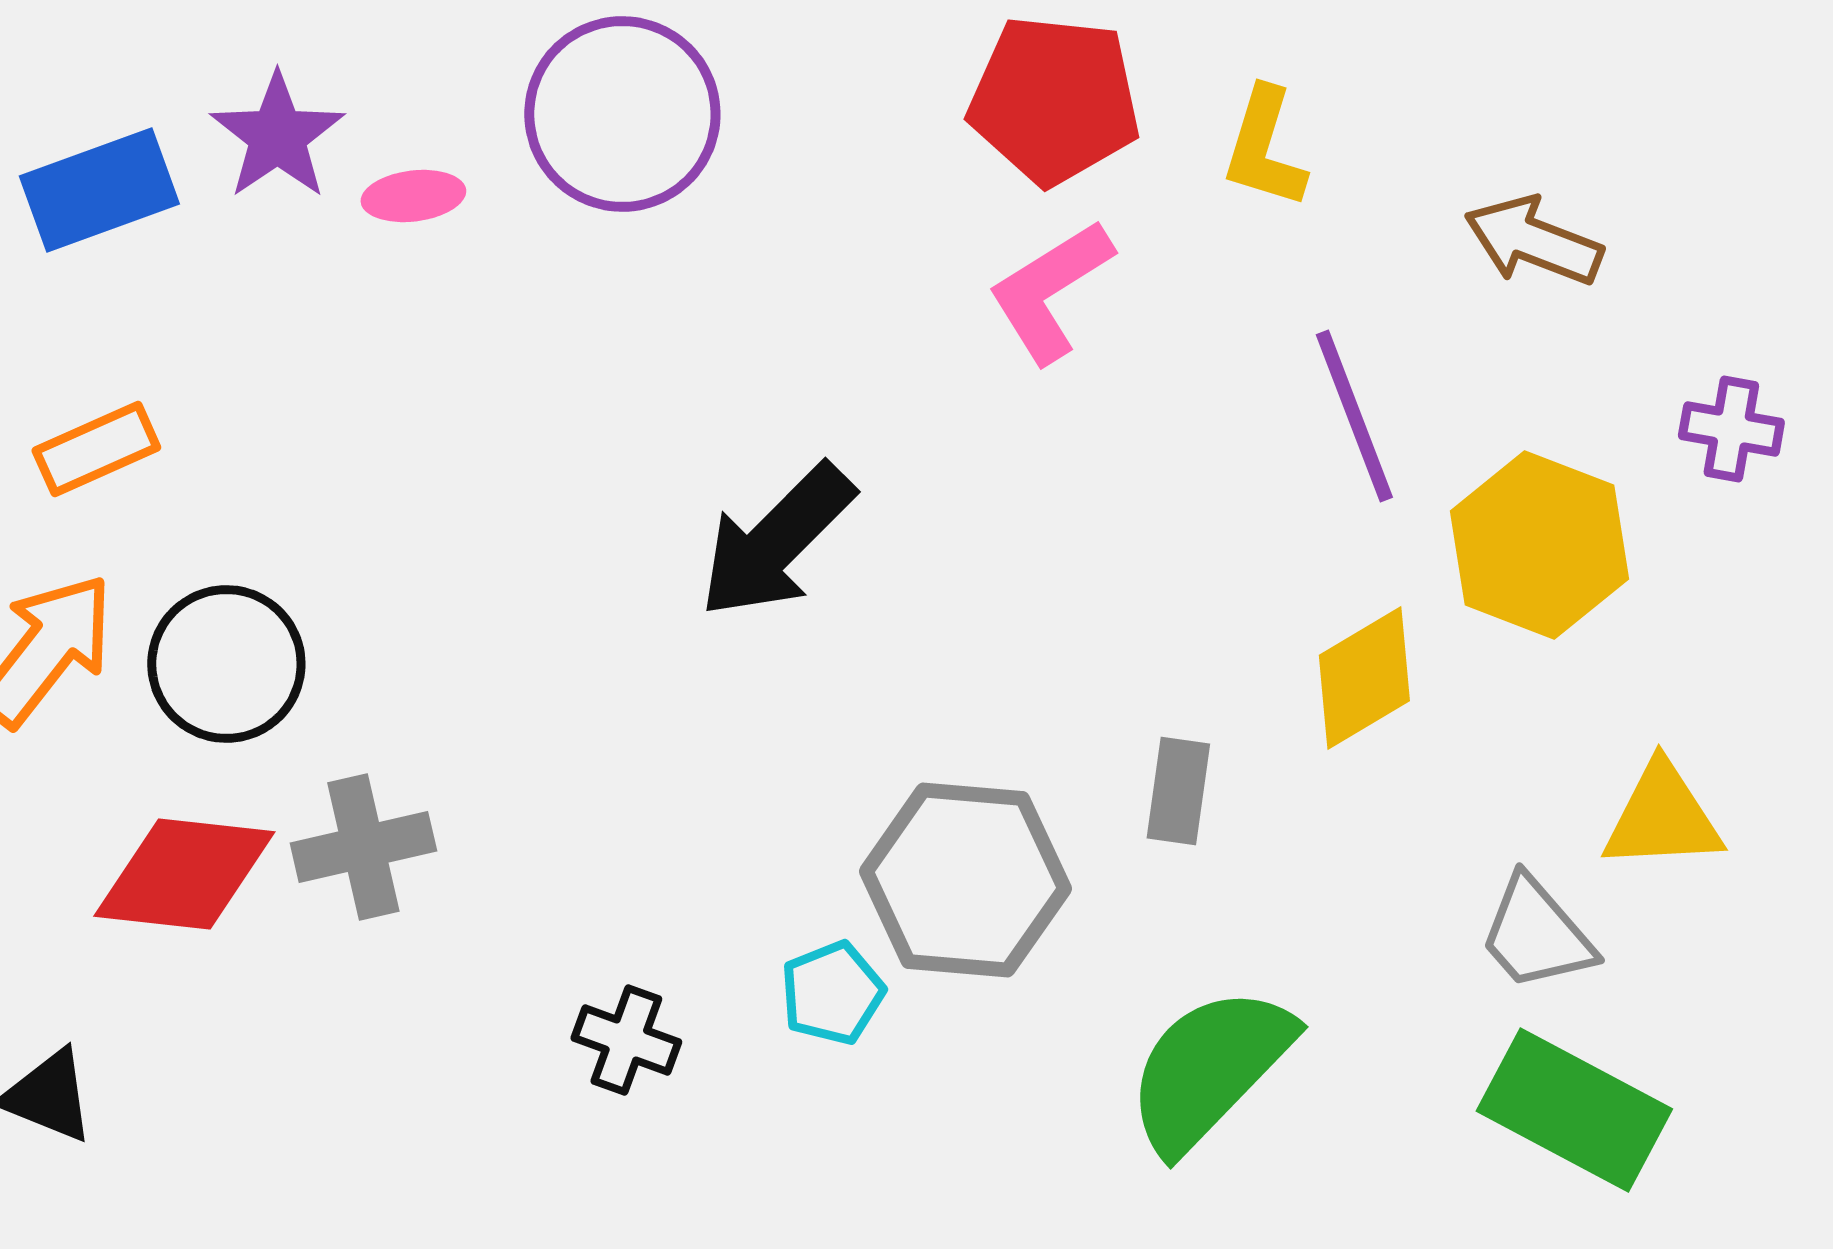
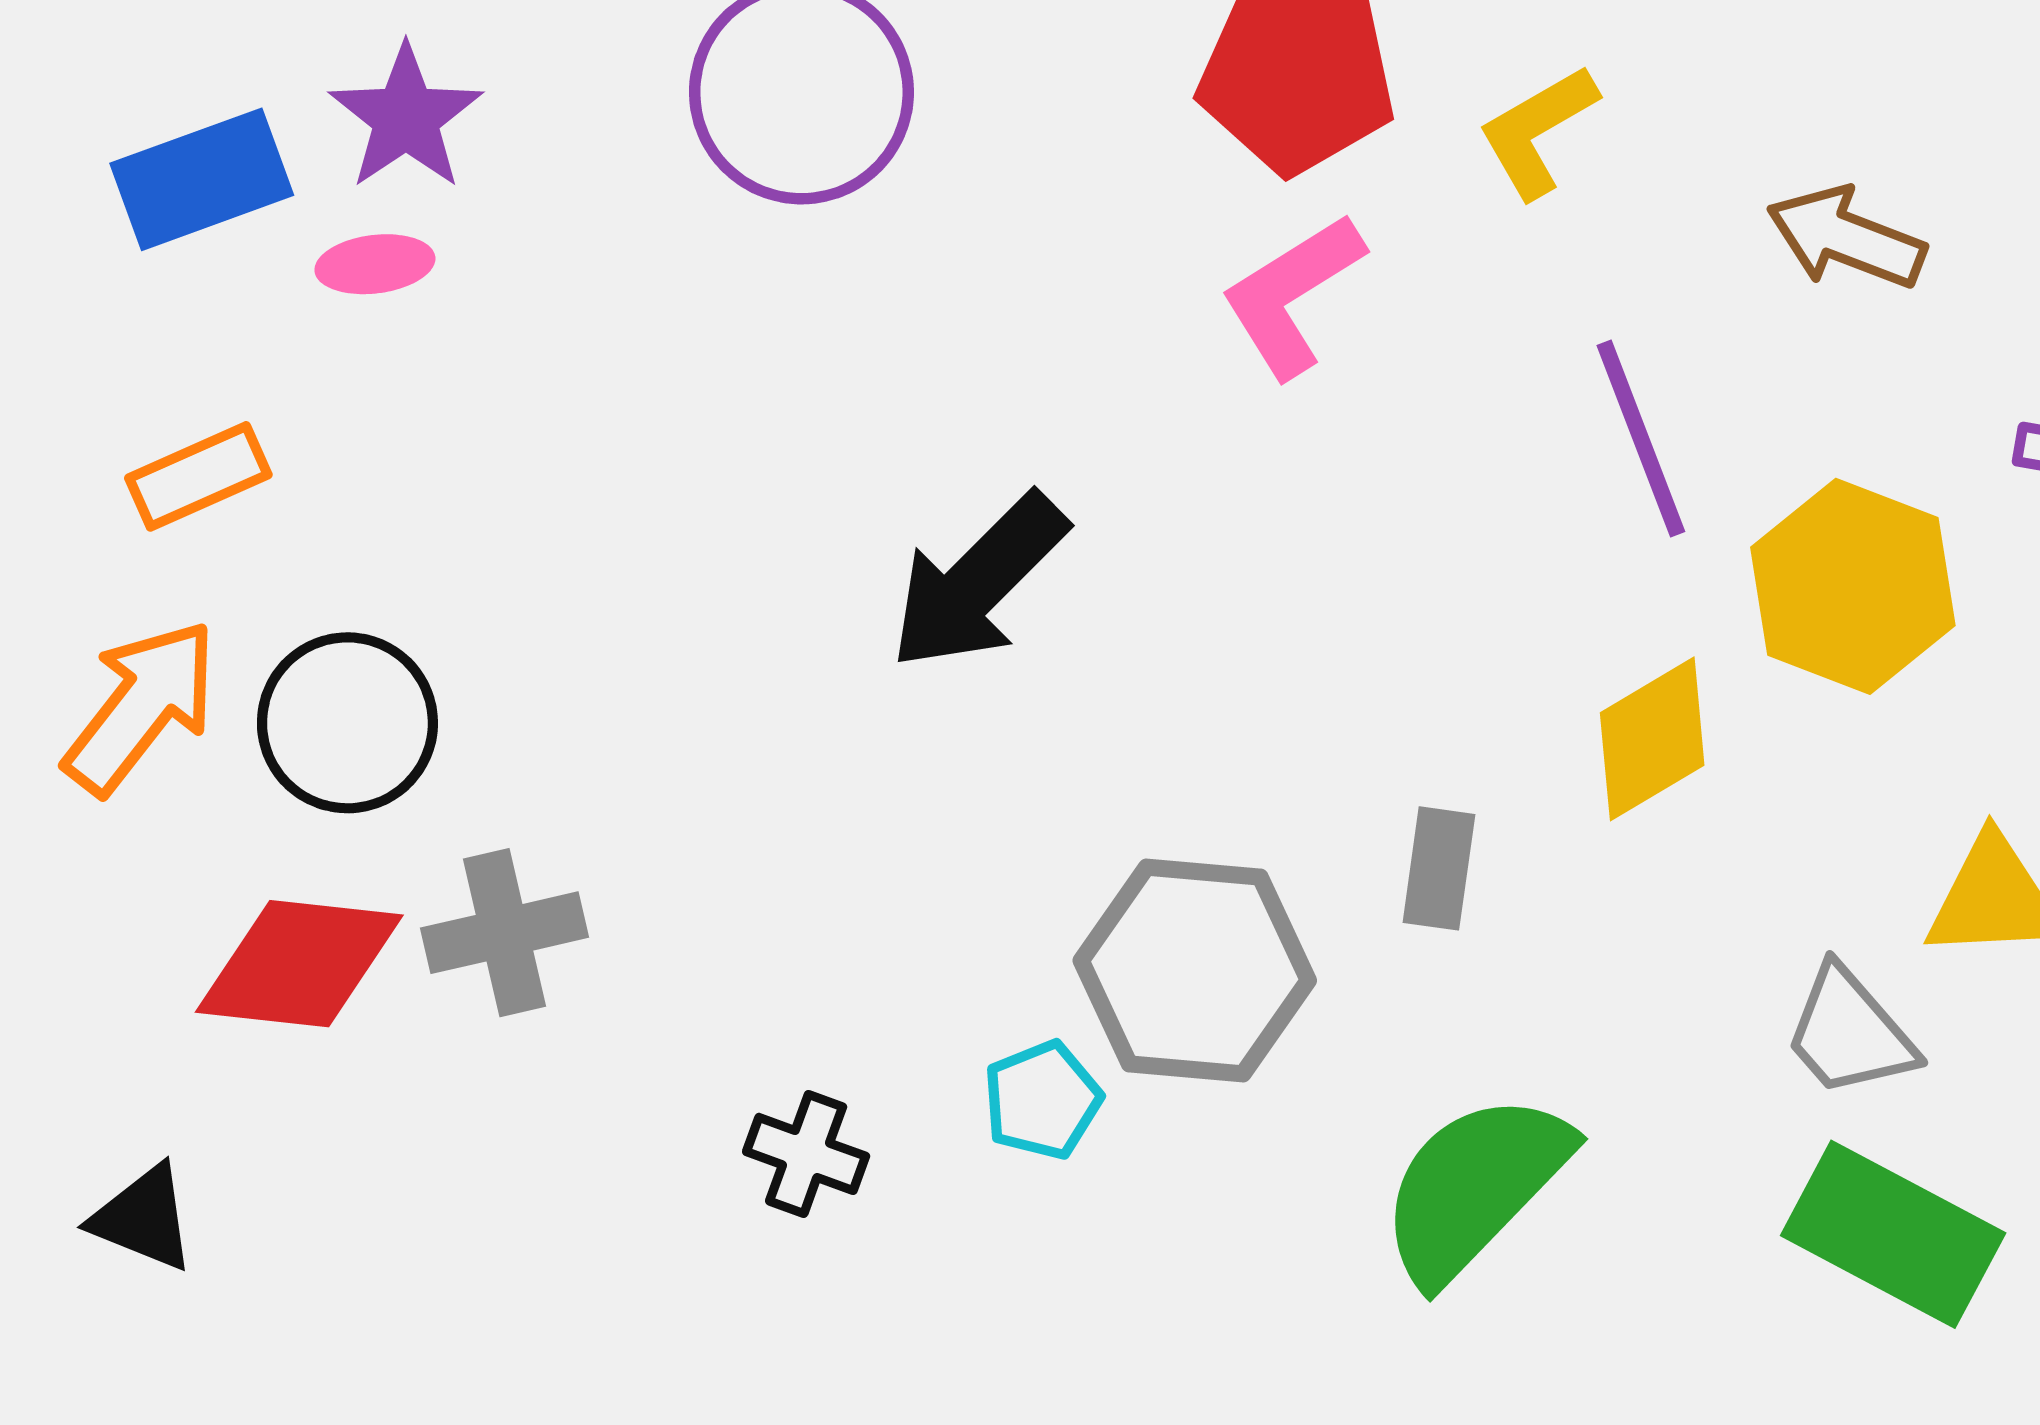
yellow L-shape: (1264, 148) -> (1538, 131), turned 43
pink ellipse: (413, 196) -> (375, 264), moved

